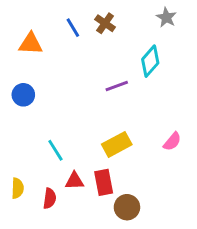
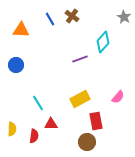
gray star: (166, 17) -> (124, 17), moved
red rectangle: (104, 182) -> (96, 121), moved

